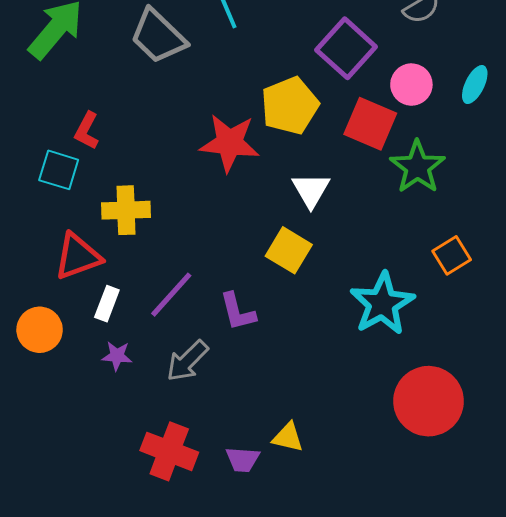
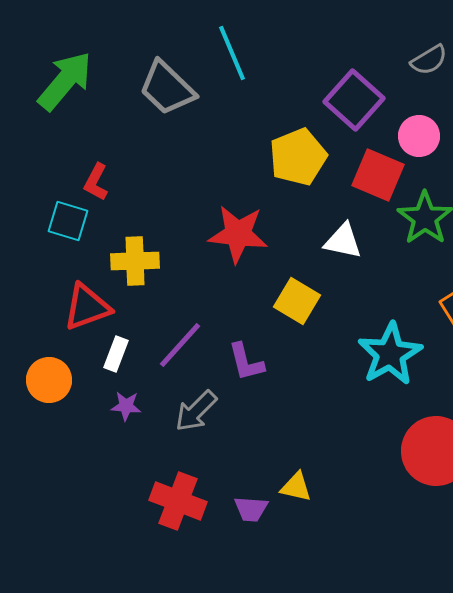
red star: (230, 143) -> (238, 234), moved
white triangle: (311, 190) -> (343, 241), moved, turned -48

